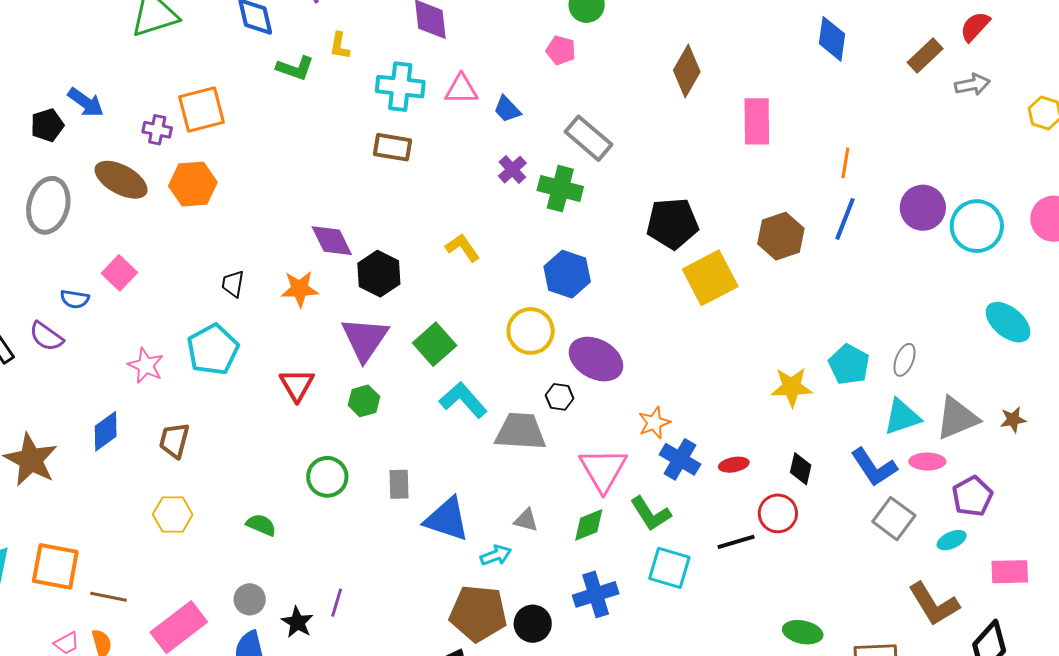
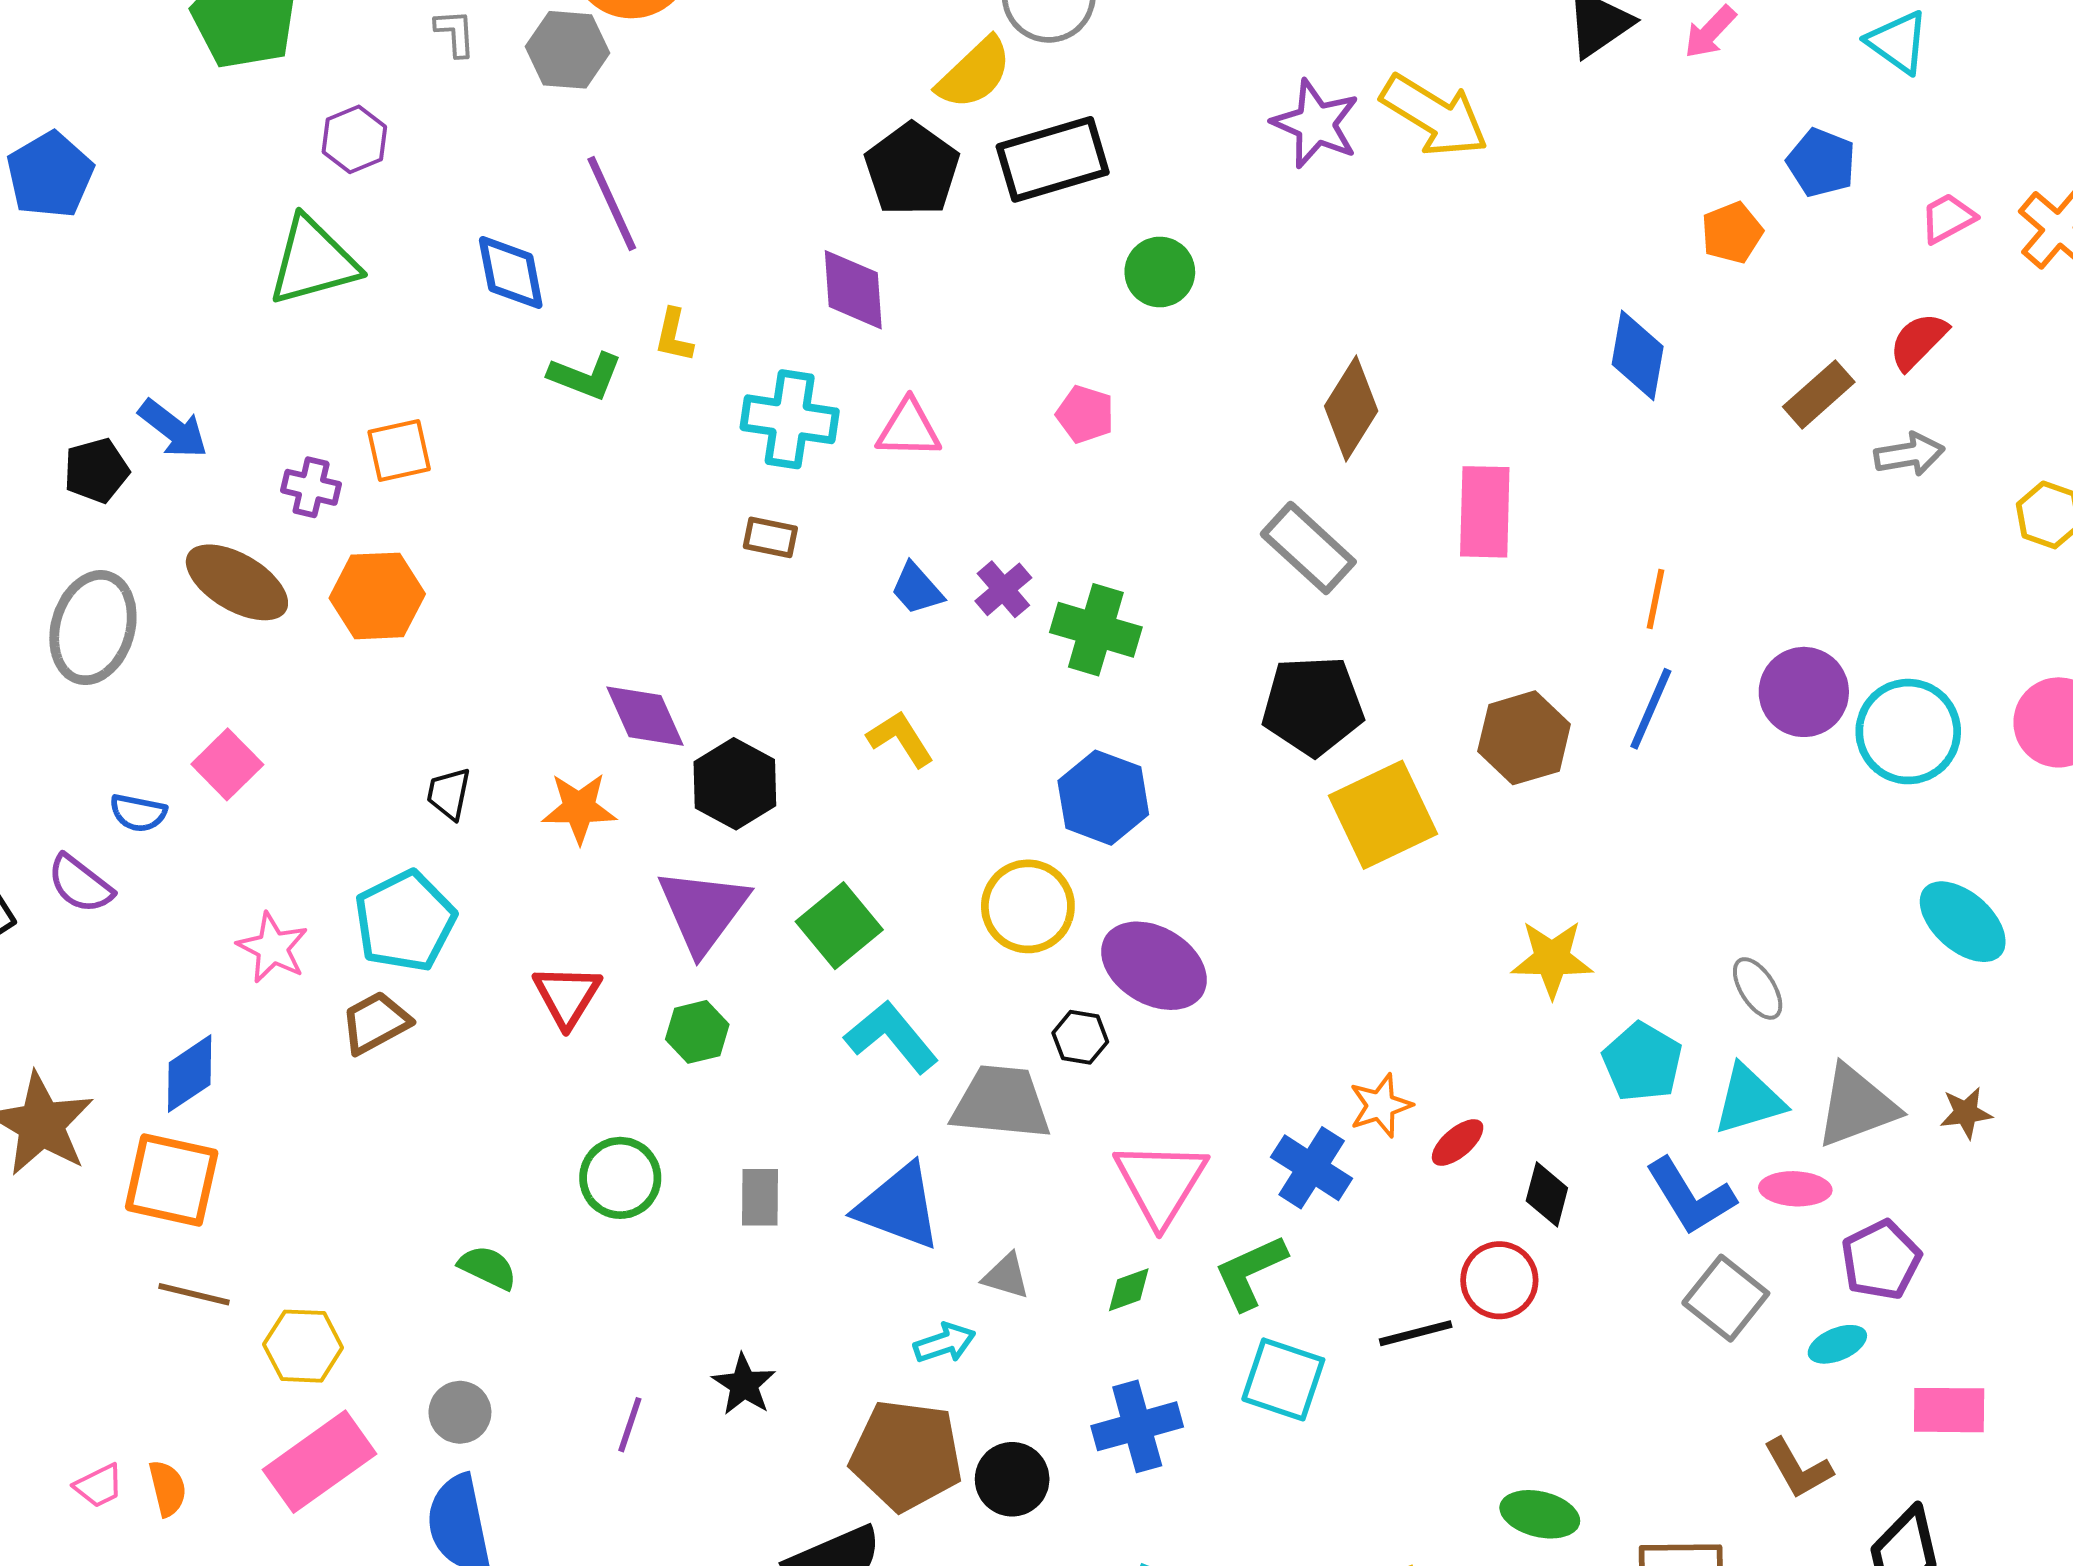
pink pentagon: (561, 50) -> (1085, 414), moved
orange square: (201, 109) -> (399, 451), size x0.7
blue trapezoid: (507, 109) -> (917, 589), moved
gray rectangle: (588, 138) -> (1308, 548), moved
brown rectangle: (393, 147) -> (770, 537), size x0.7
gray ellipse: (905, 360) -> (1758, 988), turned -56
cyan pentagon: (849, 365) -> (1642, 1062), moved
yellow star: (792, 387) -> (1552, 959), moved
orange star: (654, 423) -> (1380, 1106), moved
brown trapezoid: (174, 440) -> (376, 1023), moved, turned 45
red ellipse: (734, 465) -> (1458, 1142), moved, turned -32
yellow hexagon: (173, 514) -> (303, 1346), moved
green L-shape: (651, 514) -> (1250, 1272), turned 96
blue triangle: (447, 519) -> (899, 1207), moved
green diamond: (589, 525) -> (1129, 1290), size x0.7
orange square: (55, 566) -> (172, 1180), moved
brown line: (109, 597) -> (194, 1294), moved
brown L-shape: (934, 604) -> (1798, 1468), size x0.7
black star: (297, 622) -> (744, 1385), moved

